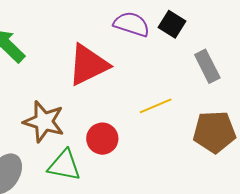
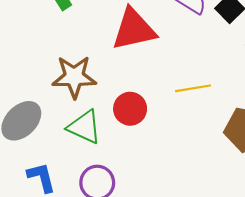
brown star: (44, 122) -> (74, 77), turned -30

